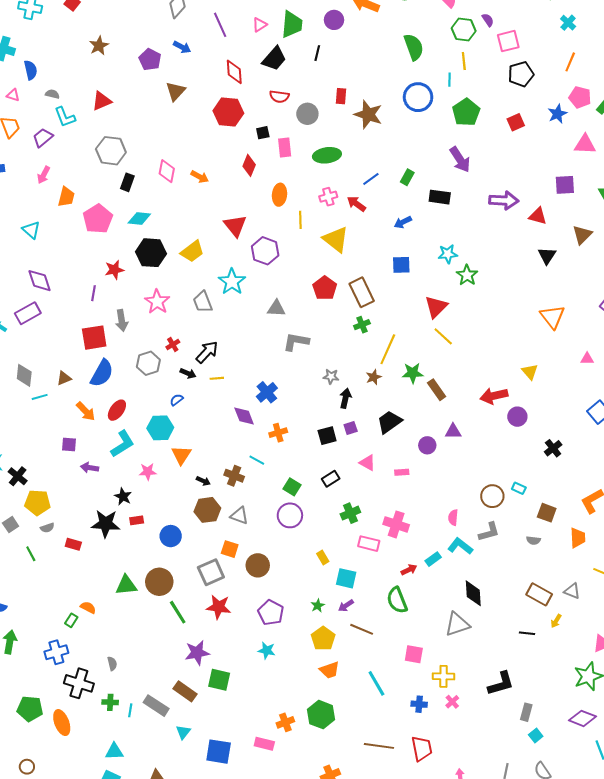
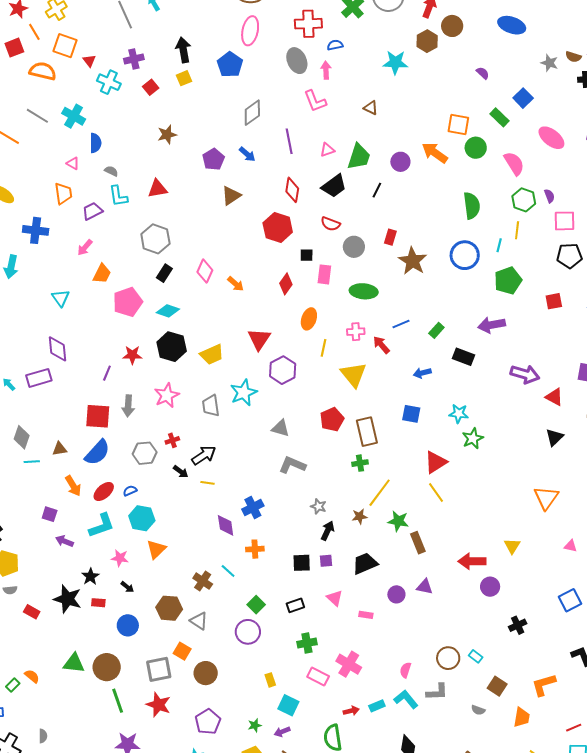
purple arrow: (460, 160) -> (492, 325), turned 100
blue semicircle: (177, 400) -> (130, 491), moved
black arrow: (203, 481) -> (127, 587), moved

